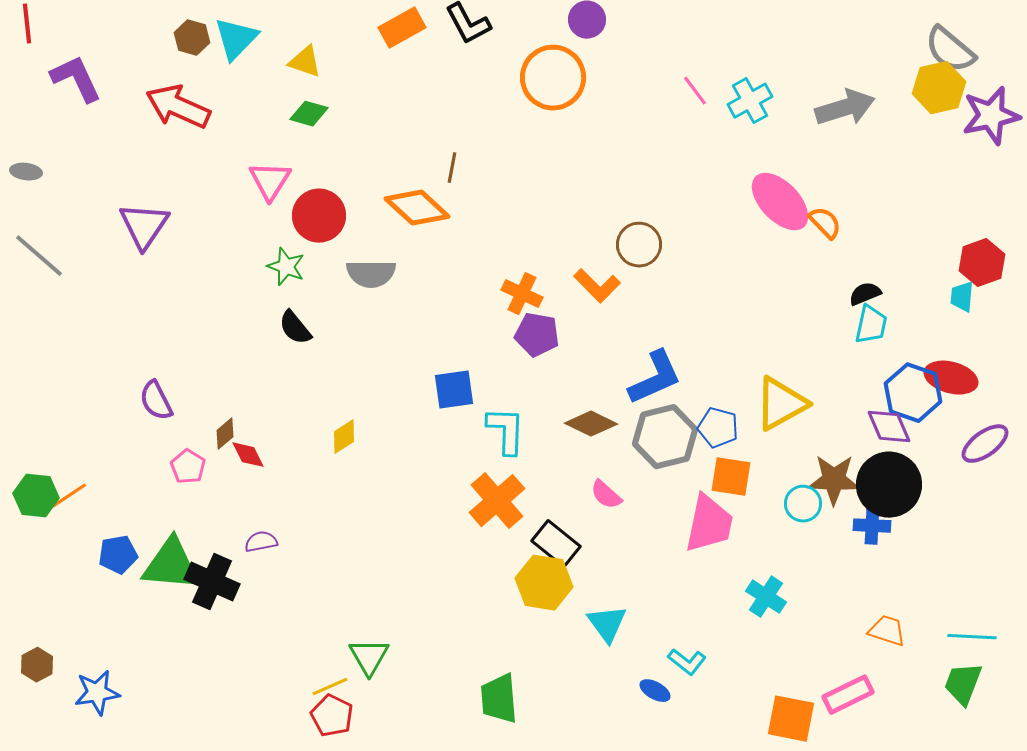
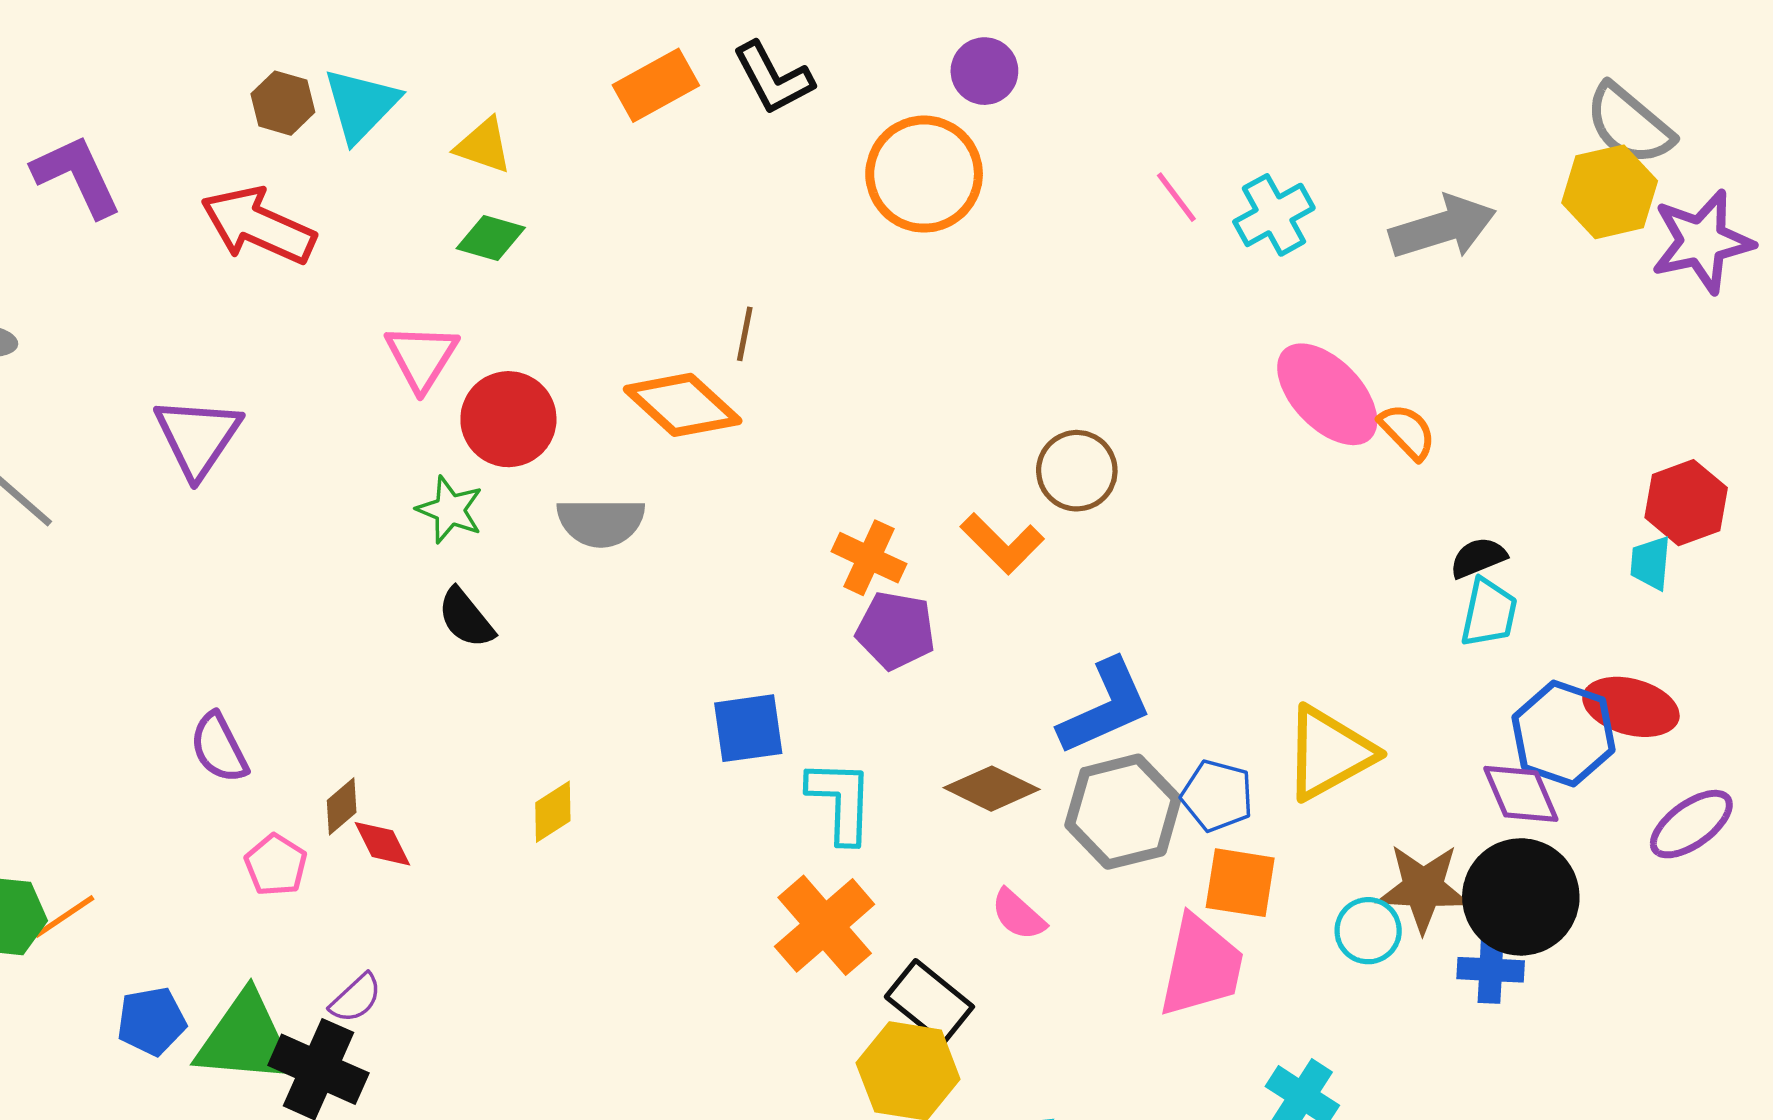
purple semicircle: (261, 542) -> (356, 998), moved, turned 148

